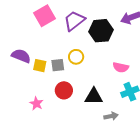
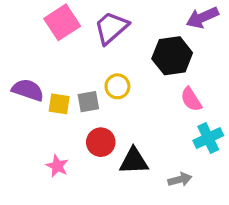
black hexagon: (101, 31) -> (172, 56), moved
pink semicircle: (121, 67) -> (191, 99), turned 49
black triangle: (94, 96) -> (134, 161), moved

